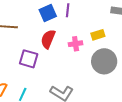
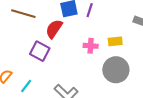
red semicircle: (48, 39) -> (54, 29), moved

